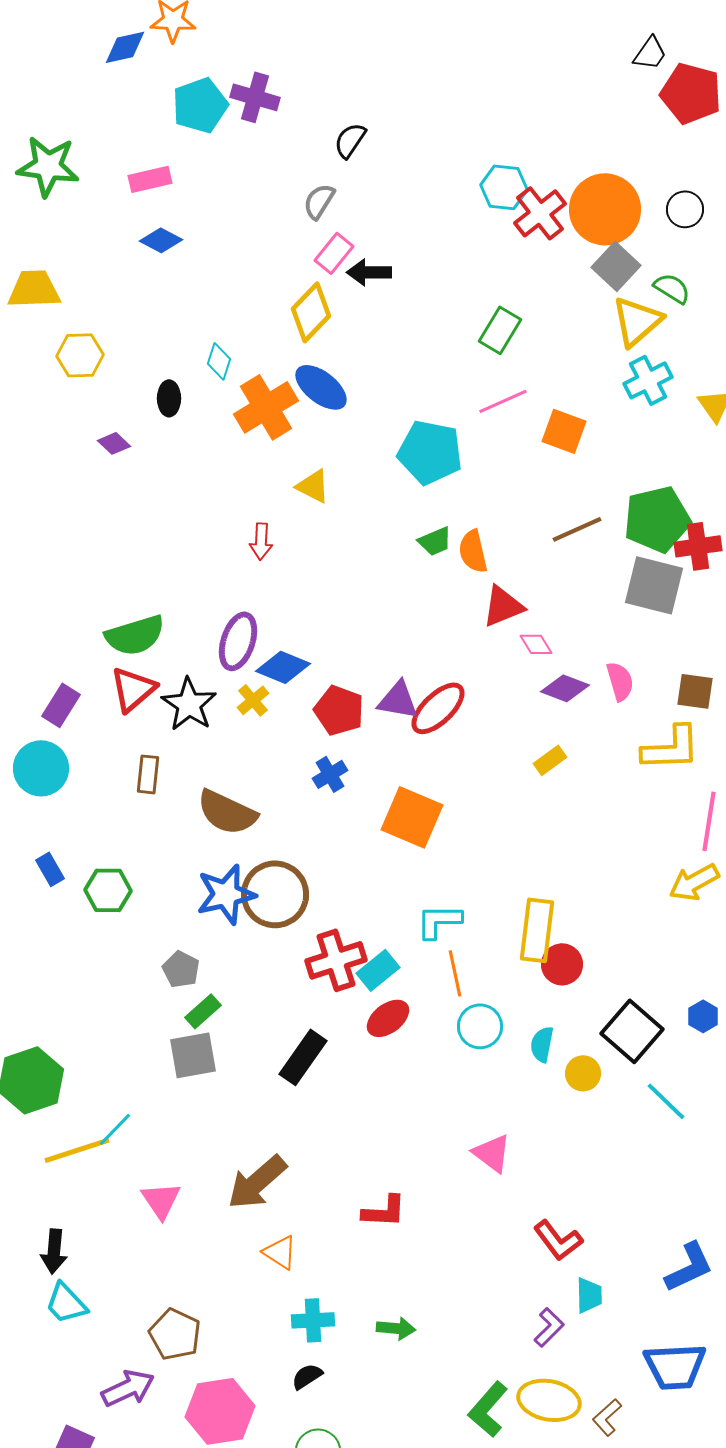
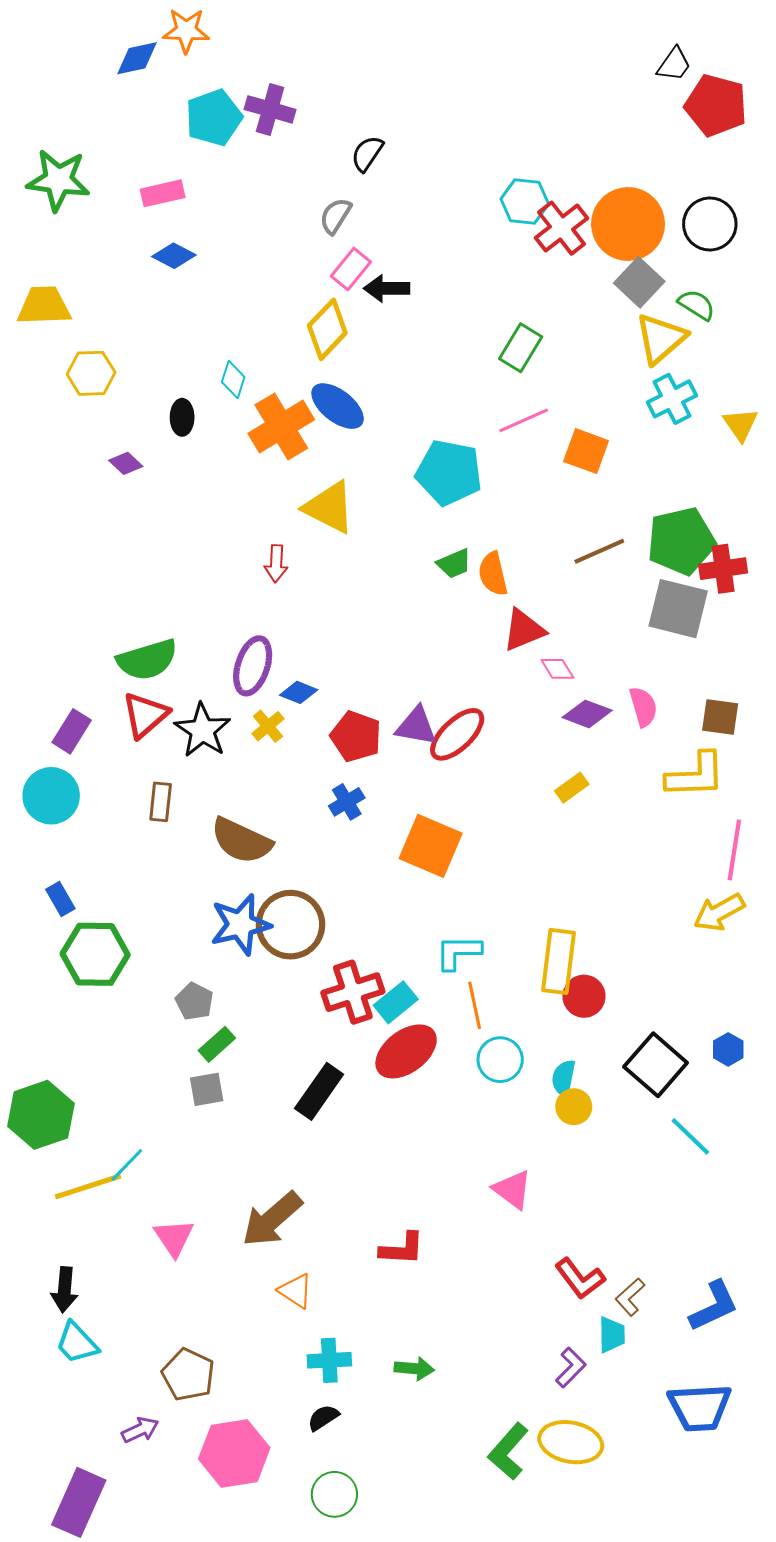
black circle: (685, 209) -> (710, 224), size x1.4
yellow triangle: (313, 486) -> (329, 507), size x1.5
blue diamond: (283, 667) -> (299, 692), size x0.7
green hexagon: (108, 890) -> (95, 954), moved, size x1.4
red ellipse: (388, 1018) -> (406, 1051), size x1.4
gray square: (193, 1055) -> (207, 1089), size x0.7
yellow circle: (583, 1073) -> (574, 1107), moved
purple arrow: (128, 1388) -> (140, 1430), size x0.7
brown L-shape: (607, 1417) -> (630, 1297), moved

